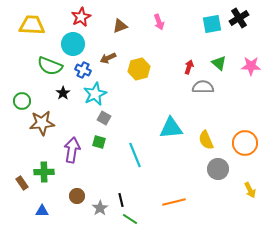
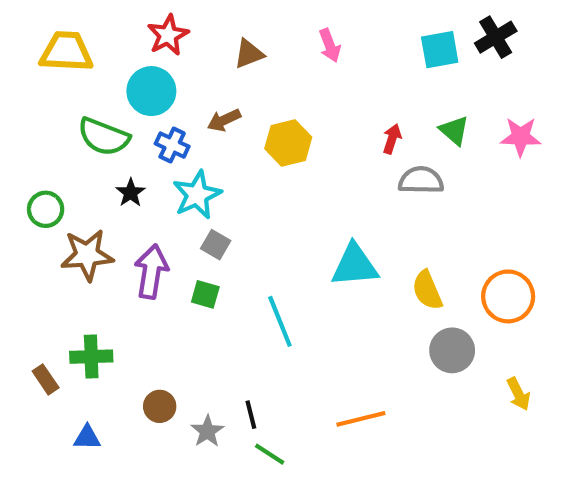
purple arrow: (72, 150) -> (151, 272), moved

